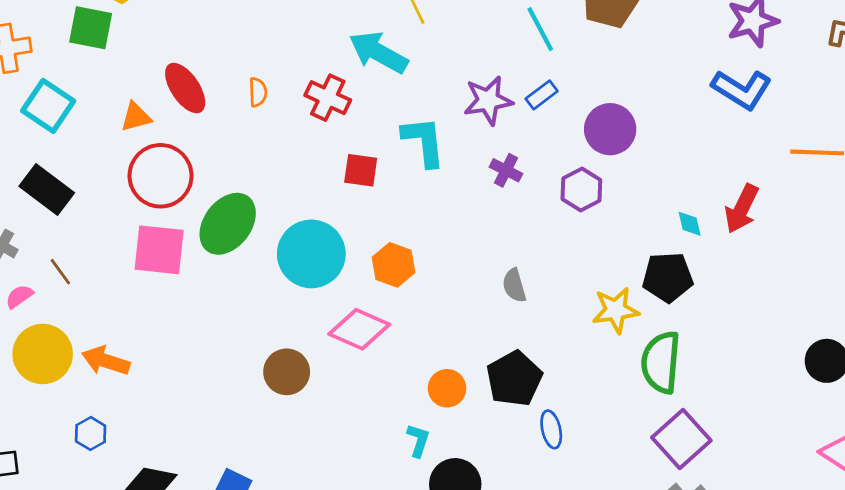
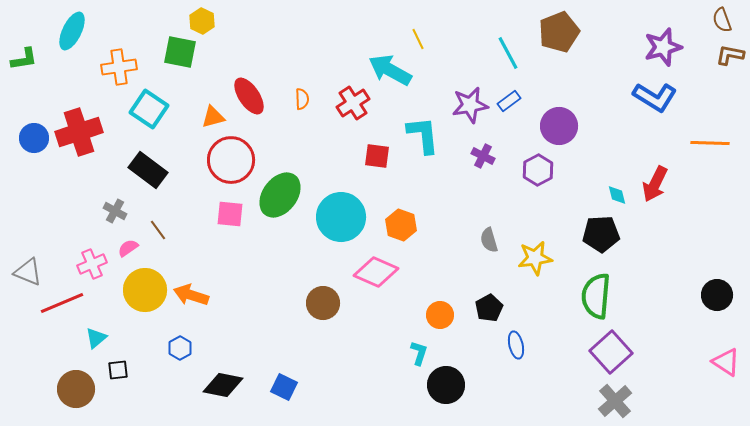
red cross: (328, 98) -> (353, 103), turned 32
pink square: (159, 250) -> (230, 214), size x0.7
yellow star: (616, 310) -> (535, 258), moved
black pentagon: (514, 379) -> (489, 308), size x0.7

